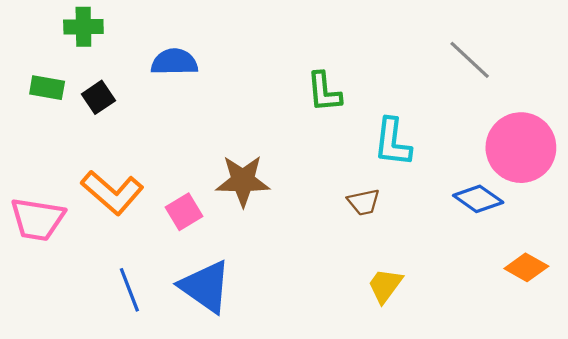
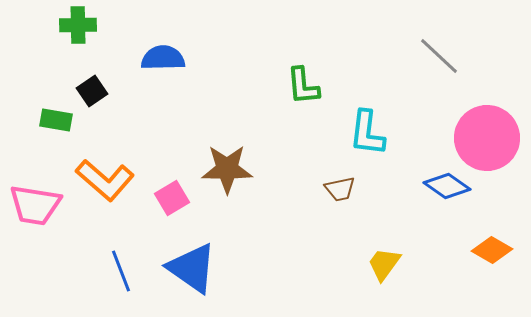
green rectangle: (47, 88) -> (56, 120), moved
yellow trapezoid: (385, 286) -> (384, 264), moved

